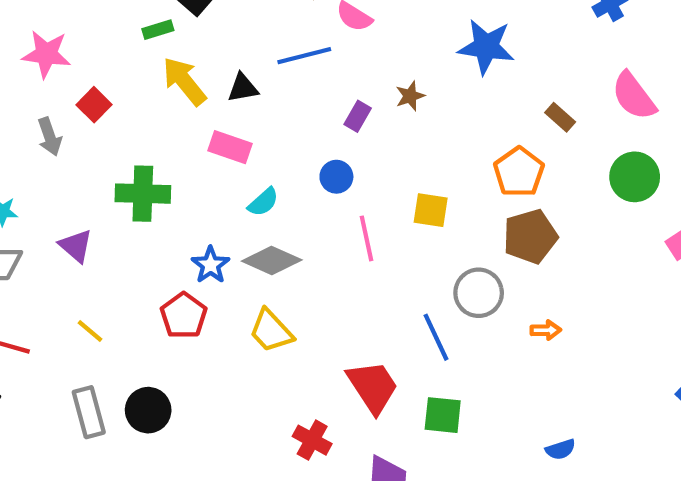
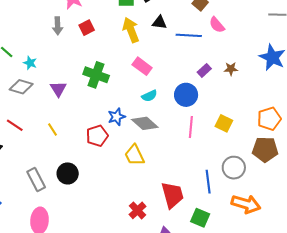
black triangle: (243, 88) -> (159, 22), moved
gray arrow: (50, 137) -> (58, 26), moved
blue circle: (336, 177) -> (186, 95), size x1.5
orange arrow: (546, 330) -> (246, 204), moved, size x2.0
gray rectangle: (89, 412) -> (36, 179), moved, turned -30

